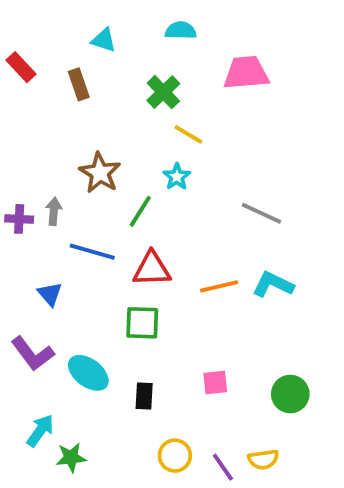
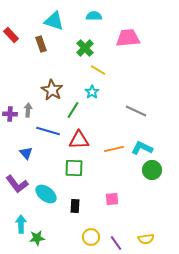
cyan triangle: (104, 40) -> (54, 21), size x1.5
green circle: (290, 394) -> (152, 170), moved
cyan arrow: (40, 431) -> (21, 224), turned -36
yellow semicircle: (263, 459) -> (146, 239), moved

